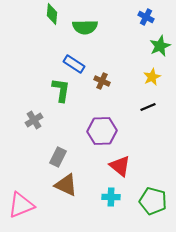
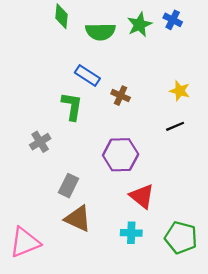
green star: (160, 46) -> (140, 25), moved
yellow star: (152, 77) -> (180, 91), turned -30

